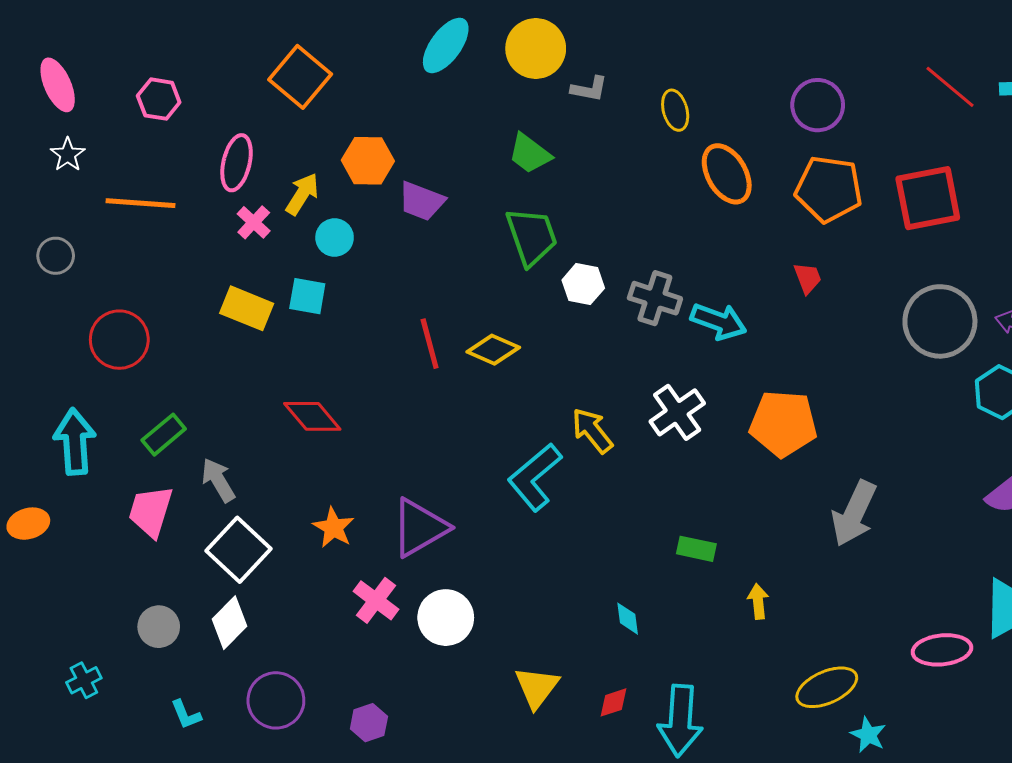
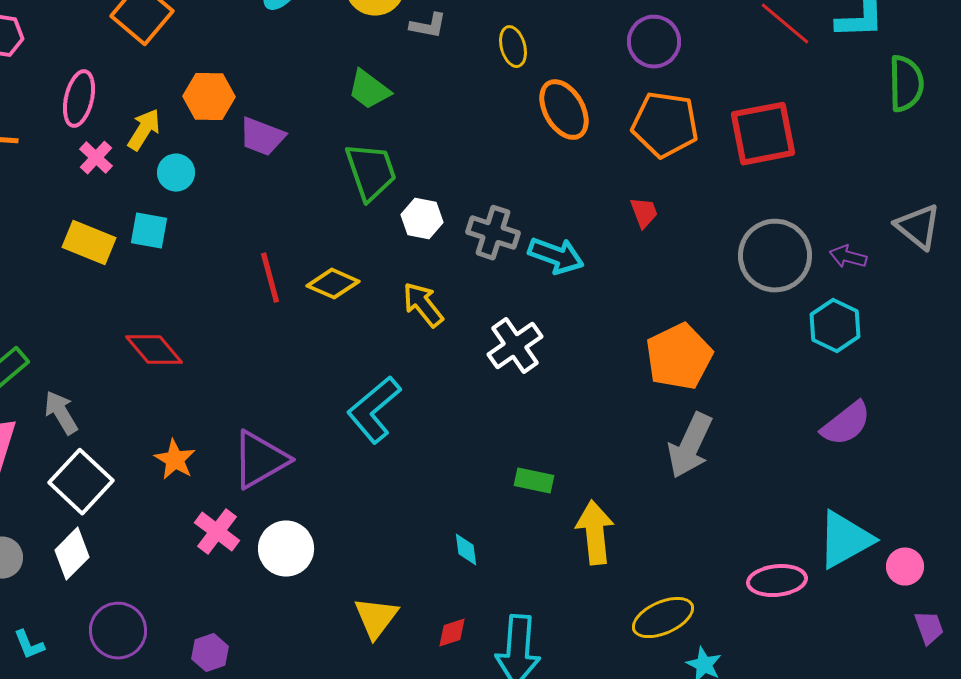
orange pentagon: (783, 423) -> (679, 357), moved, turned -30
yellow arrow: (592, 431) -> (423, 305), moved
yellow arrow: (758, 601) -> (595, 533), size x1.8

